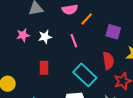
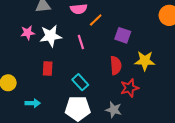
white star: (45, 37) -> (51, 36), size x1.5
cyan rectangle: (85, 75) -> (80, 82), moved, size x0.7

